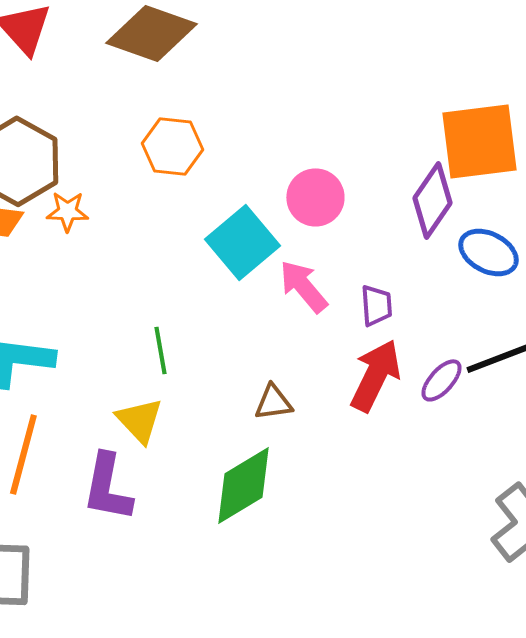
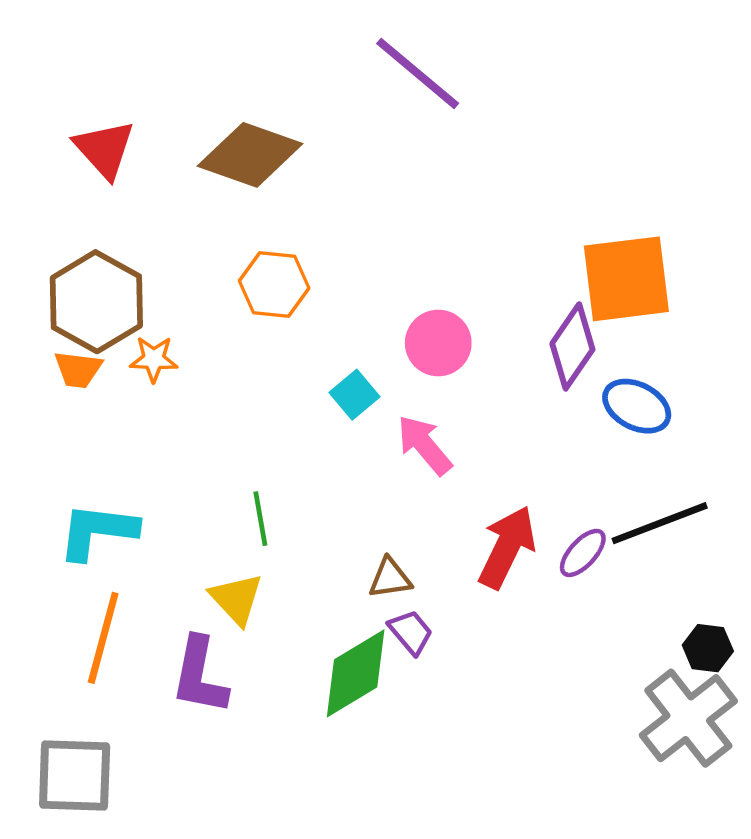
cyan square: (242, 242) -> (354, 395), size x0.6
purple trapezoid: (376, 305) -> (411, 632), moved, turned -36

